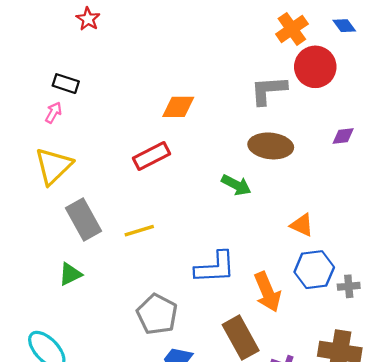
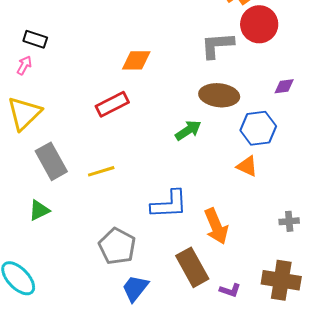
green arrow: (236, 185) -> (188, 130), turned -60
blue hexagon: (314, 270) -> (258, 128), moved

